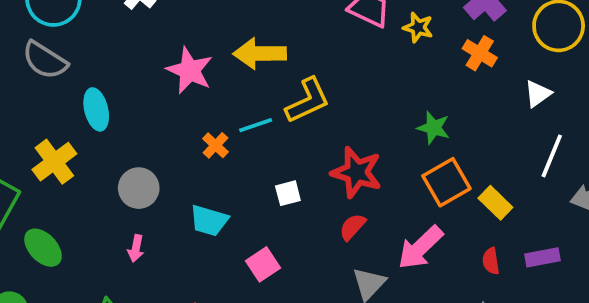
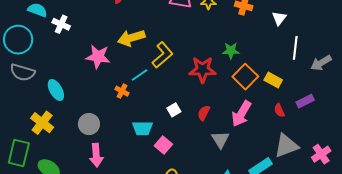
red star: (357, 172) -> (203, 70), moved
white square: (288, 193) -> (174, 110), moved
cyan trapezoid: (209, 220) -> (142, 128), moved
pink arrow: (136, 248) -> (96, 155), size x1.6

